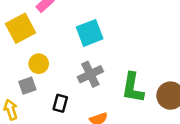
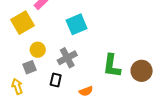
gray cross: (90, 74) -> (67, 58), moved

